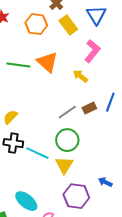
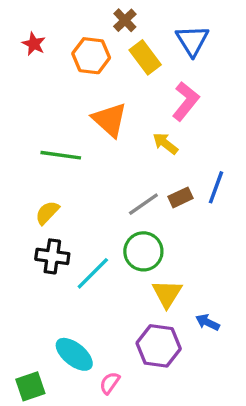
green line: (18, 65) -> (61, 155), moved
cyan line: (37, 153) -> (93, 273), turned -70
yellow triangle: (64, 165) -> (167, 294), moved

